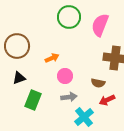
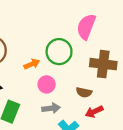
green circle: (69, 17) -> (59, 52), moved

